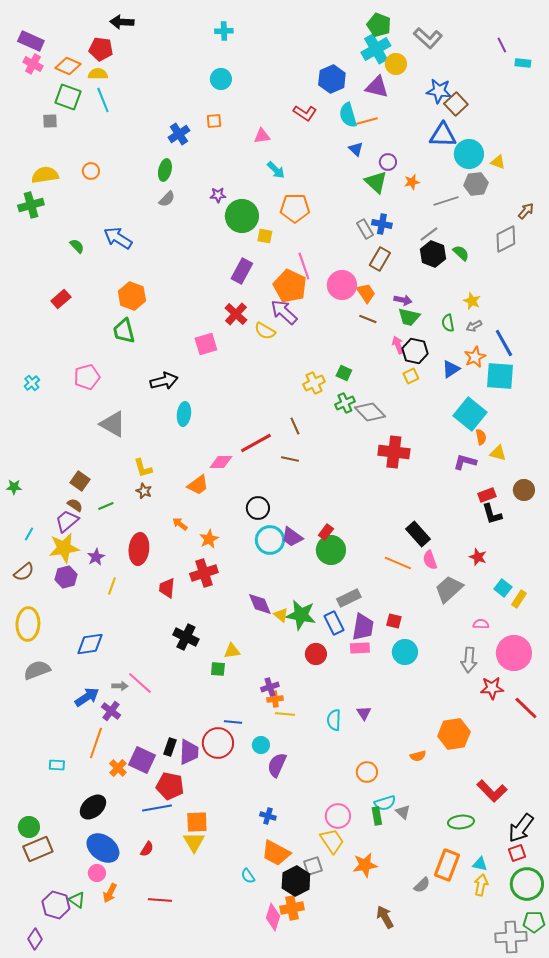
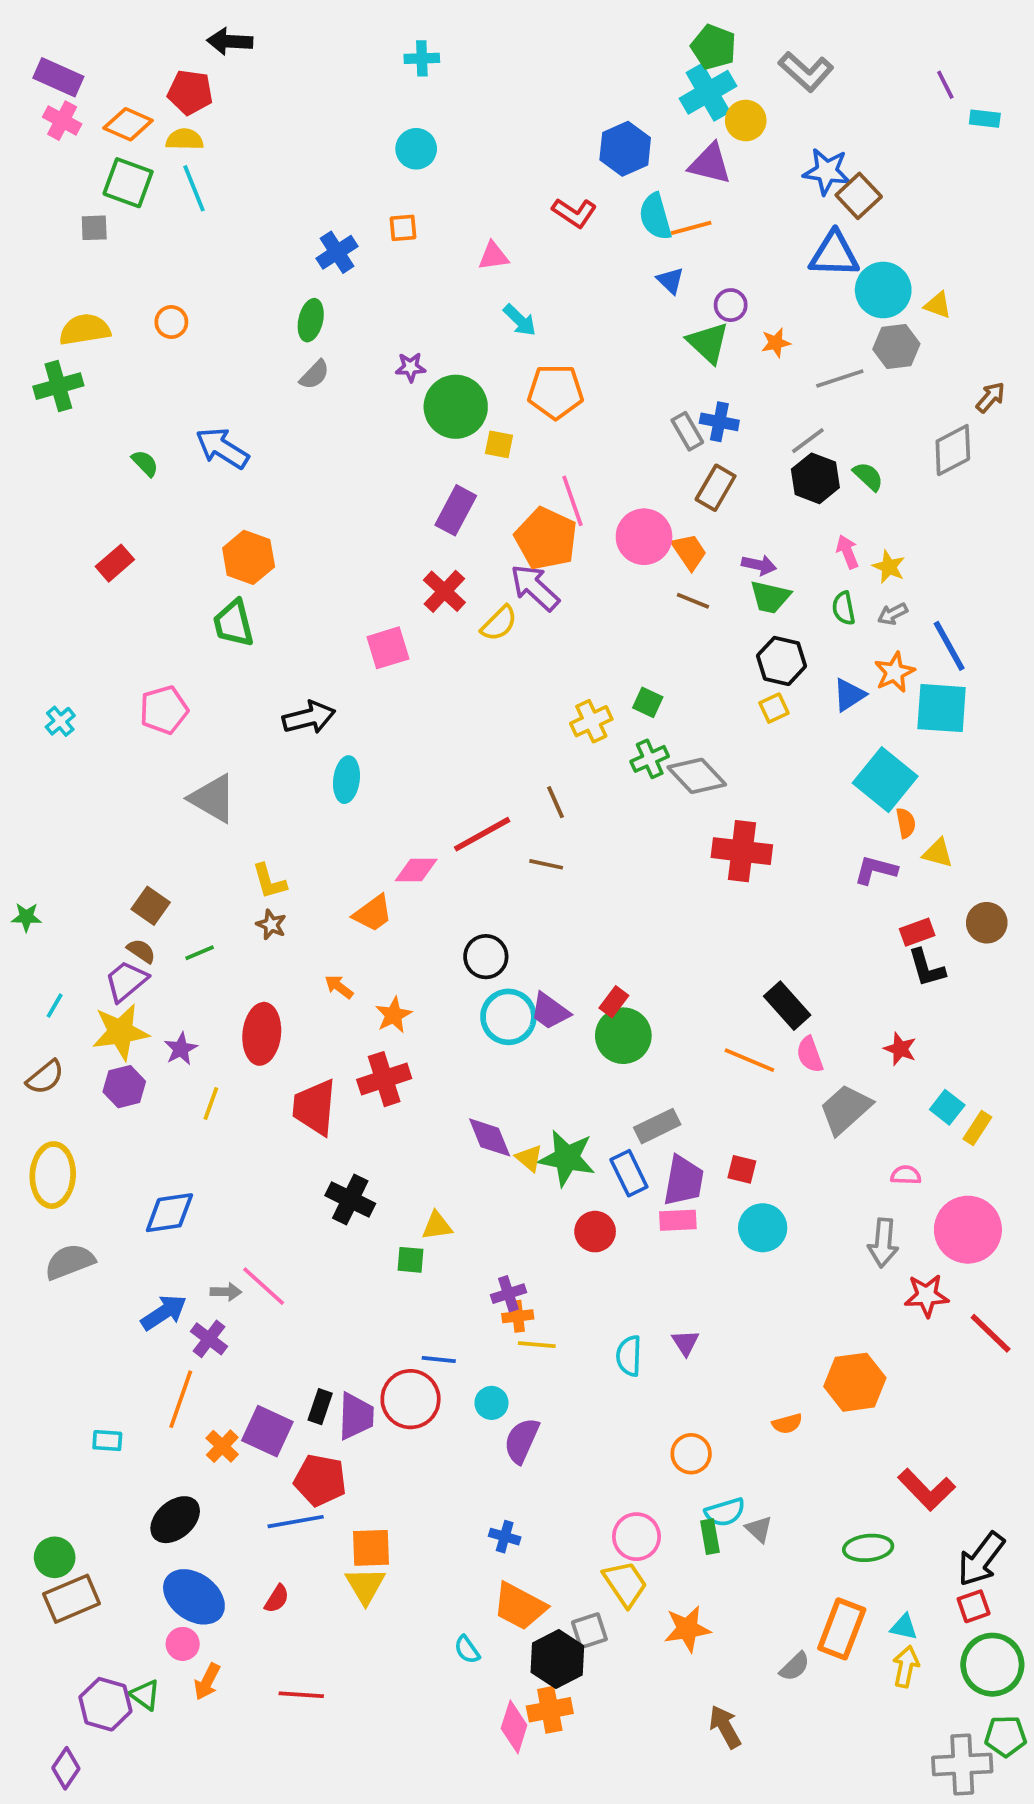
yellow semicircle: (265, 331) -> (499, 623), turned -75
pink arrow: (398, 345) -> (847, 552), moved
red trapezoid: (167, 588) -> (314, 1107), size x1.5

